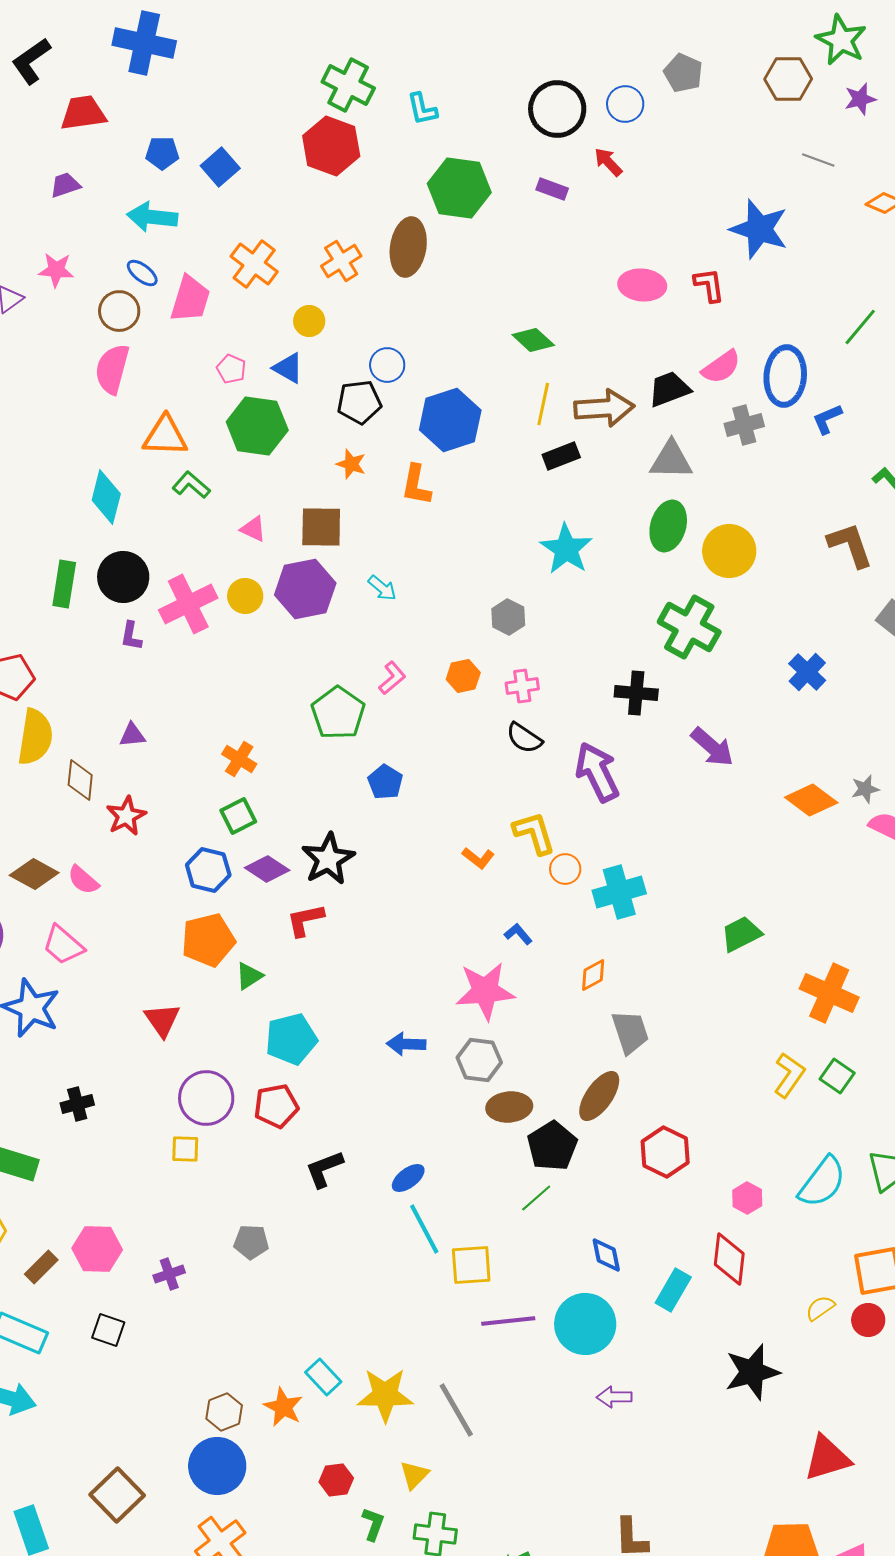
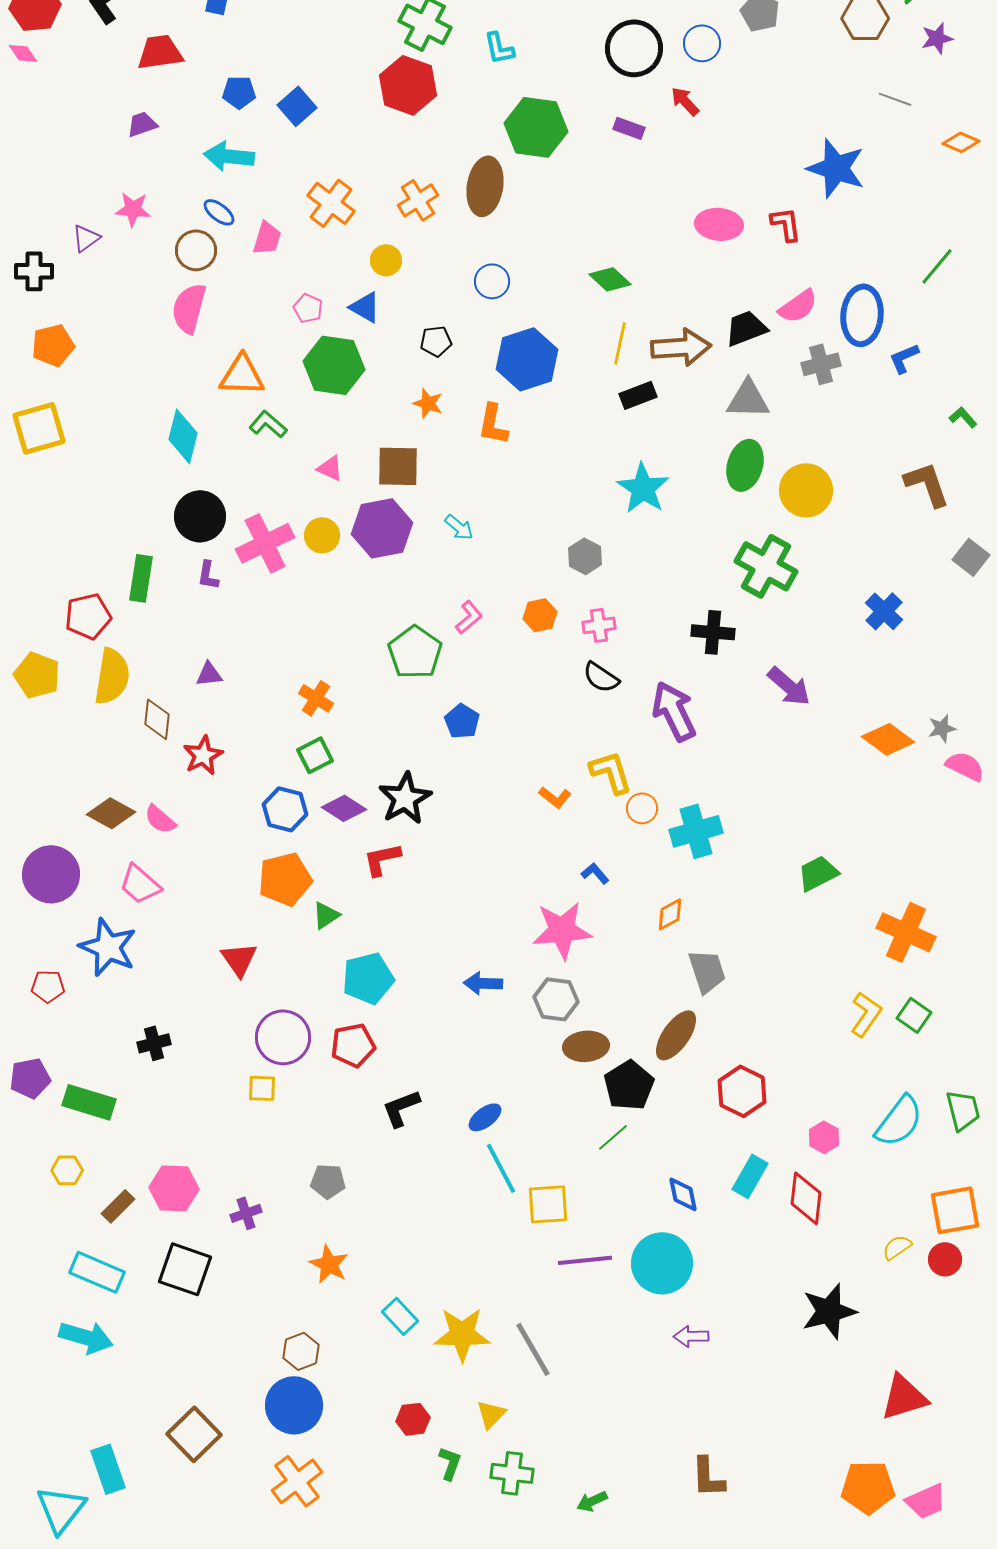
pink trapezoid: (190, 299) -> (267, 238), size x0.7
blue circle: (387, 365) -> (492, 281), moved
black pentagon: (359, 402) -> (436, 341), size x0.7
green rectangle: (64, 584) -> (141, 578), moved
cyan rectangle: (673, 1290) -> (750, 1176), moved
black square: (108, 1330) -> (185, 1269), size x1.6
orange star: (283, 1407) -> (329, 1264), moved

